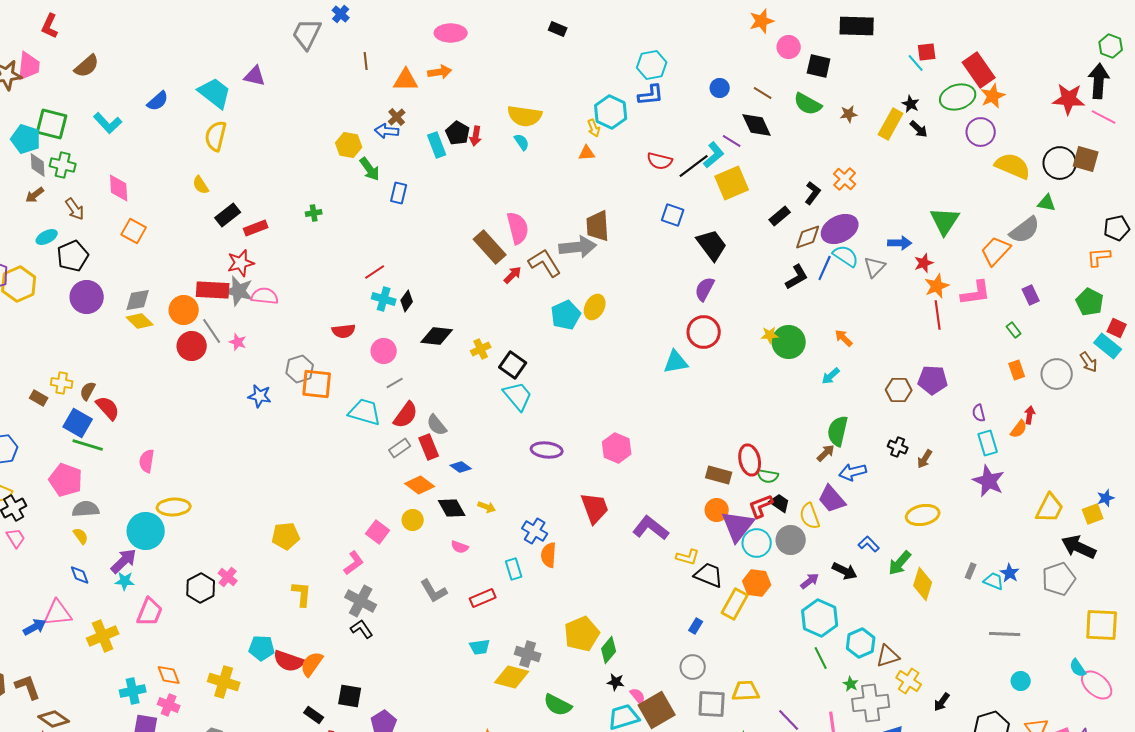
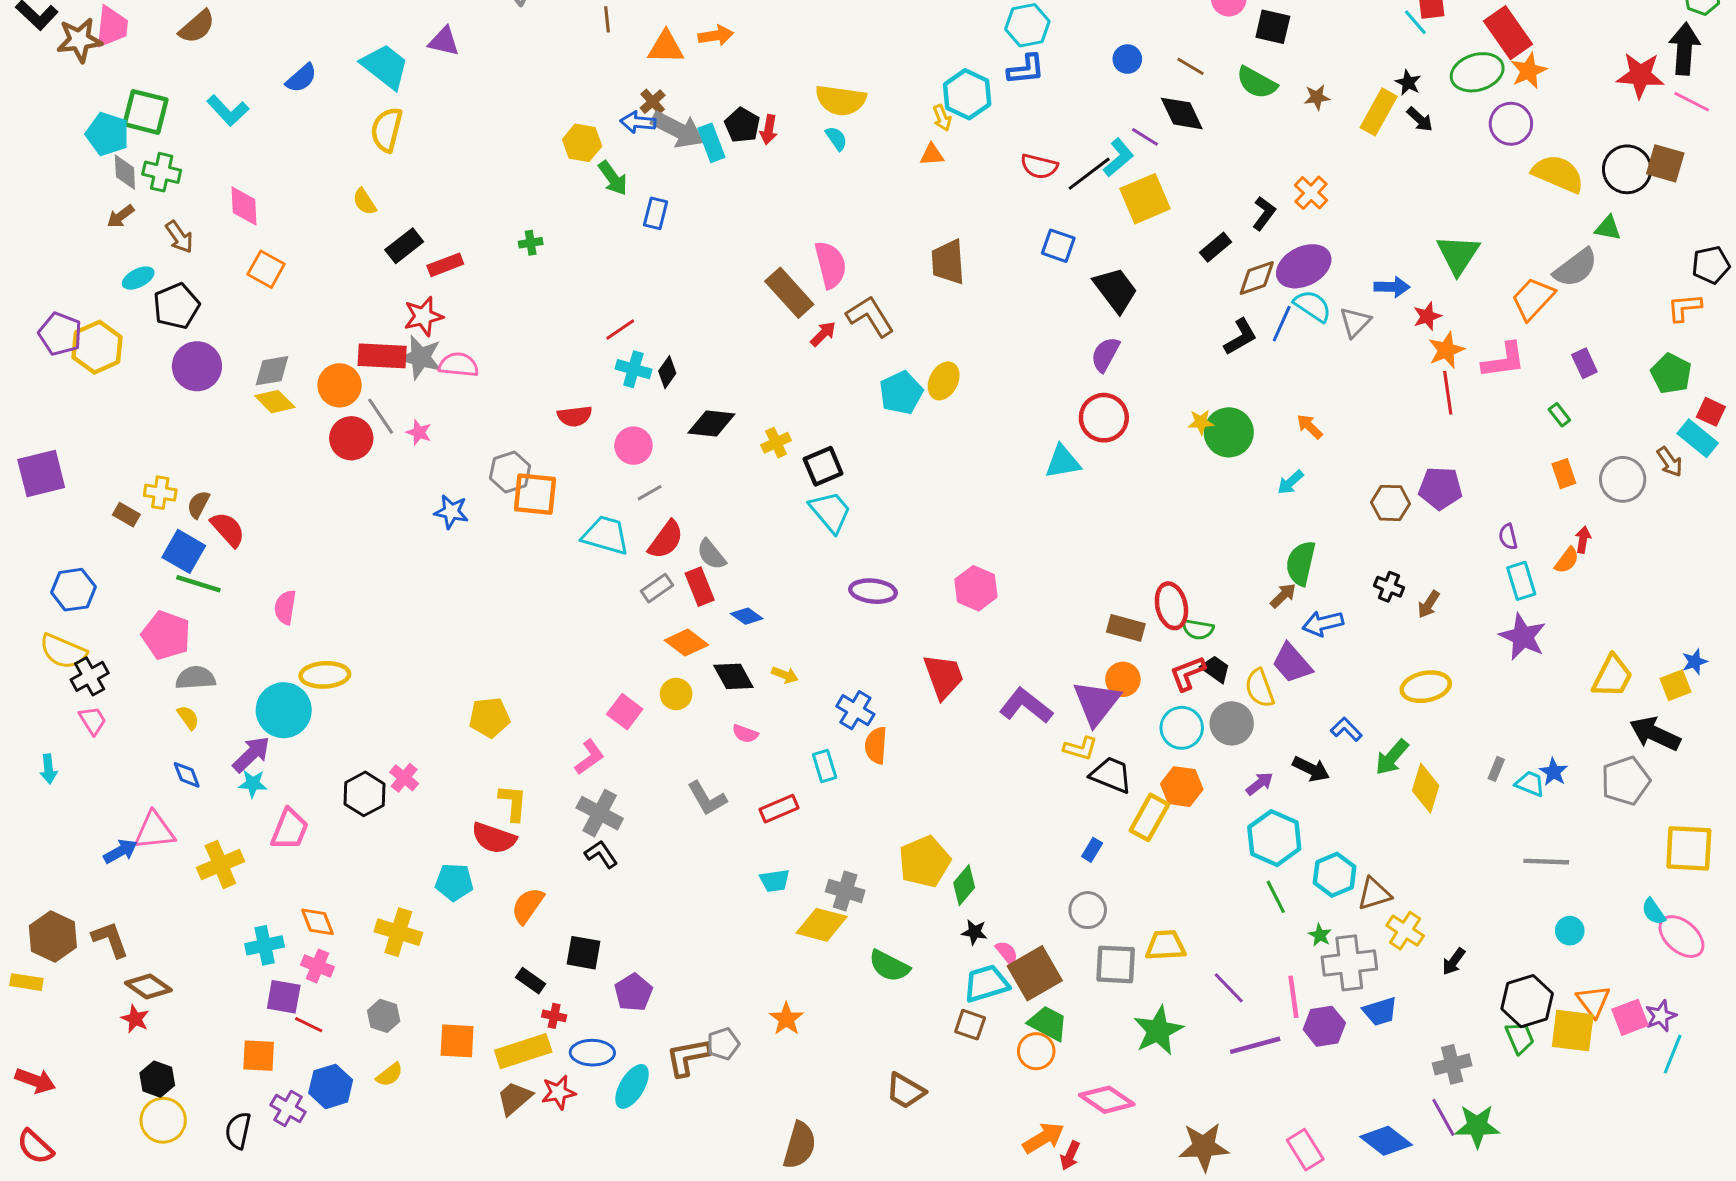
gray arrow: (578, 247) -> (678, 130), moved, turned 33
black square: (513, 365) -> (823, 466), turned 32
purple triangle: (738, 526) -> (1096, 703), moved
red semicircle: (289, 661) -> (494, 838), moved

